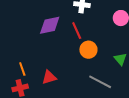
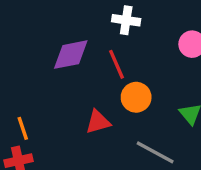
red triangle: (49, 77) -> (98, 122), moved

